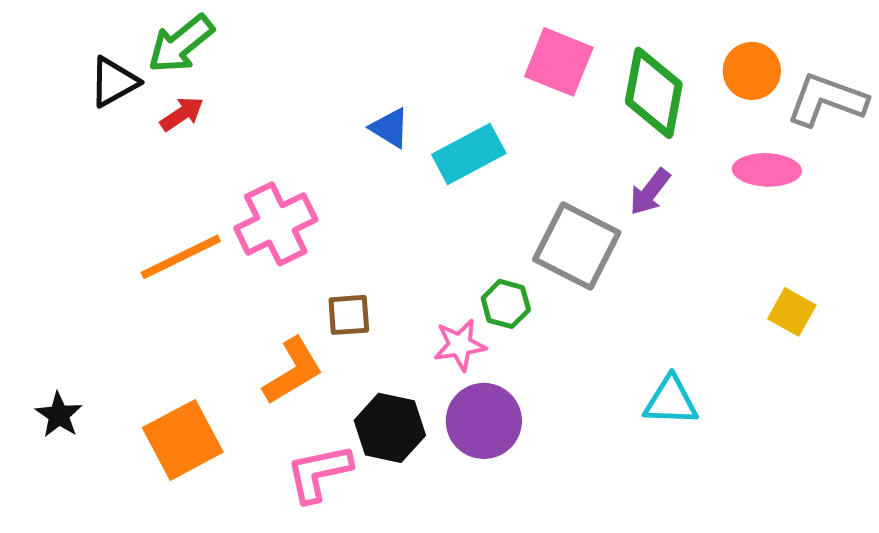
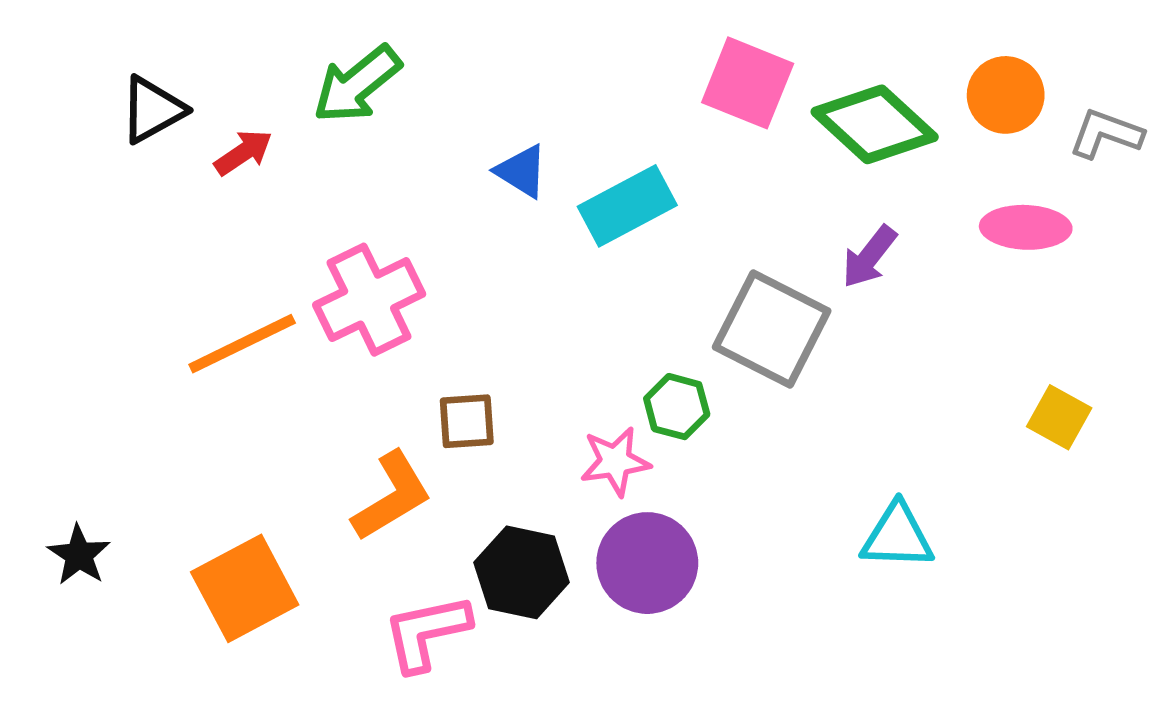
green arrow: (181, 44) -> (357, 84), moved
green diamond: (654, 93) -> (875, 124), turned -58
gray L-shape: (827, 100) -> (1106, 134), size x0.7

